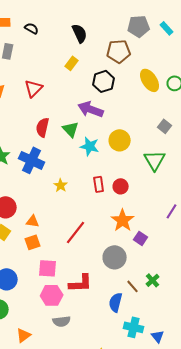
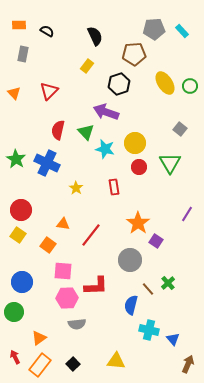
red circle: (121, 186) -> (139, 167), moved
orange triangle: (33, 221) -> (63, 224), moved
orange square: (33, 242) -> (48, 245), turned -35

